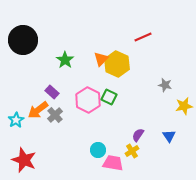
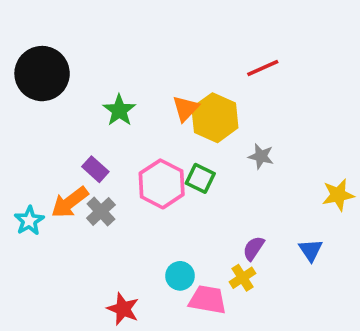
gray star: (165, 85) -> (261, 156), moved
red star: (24, 160) -> (123, 309), moved, size x0.7

